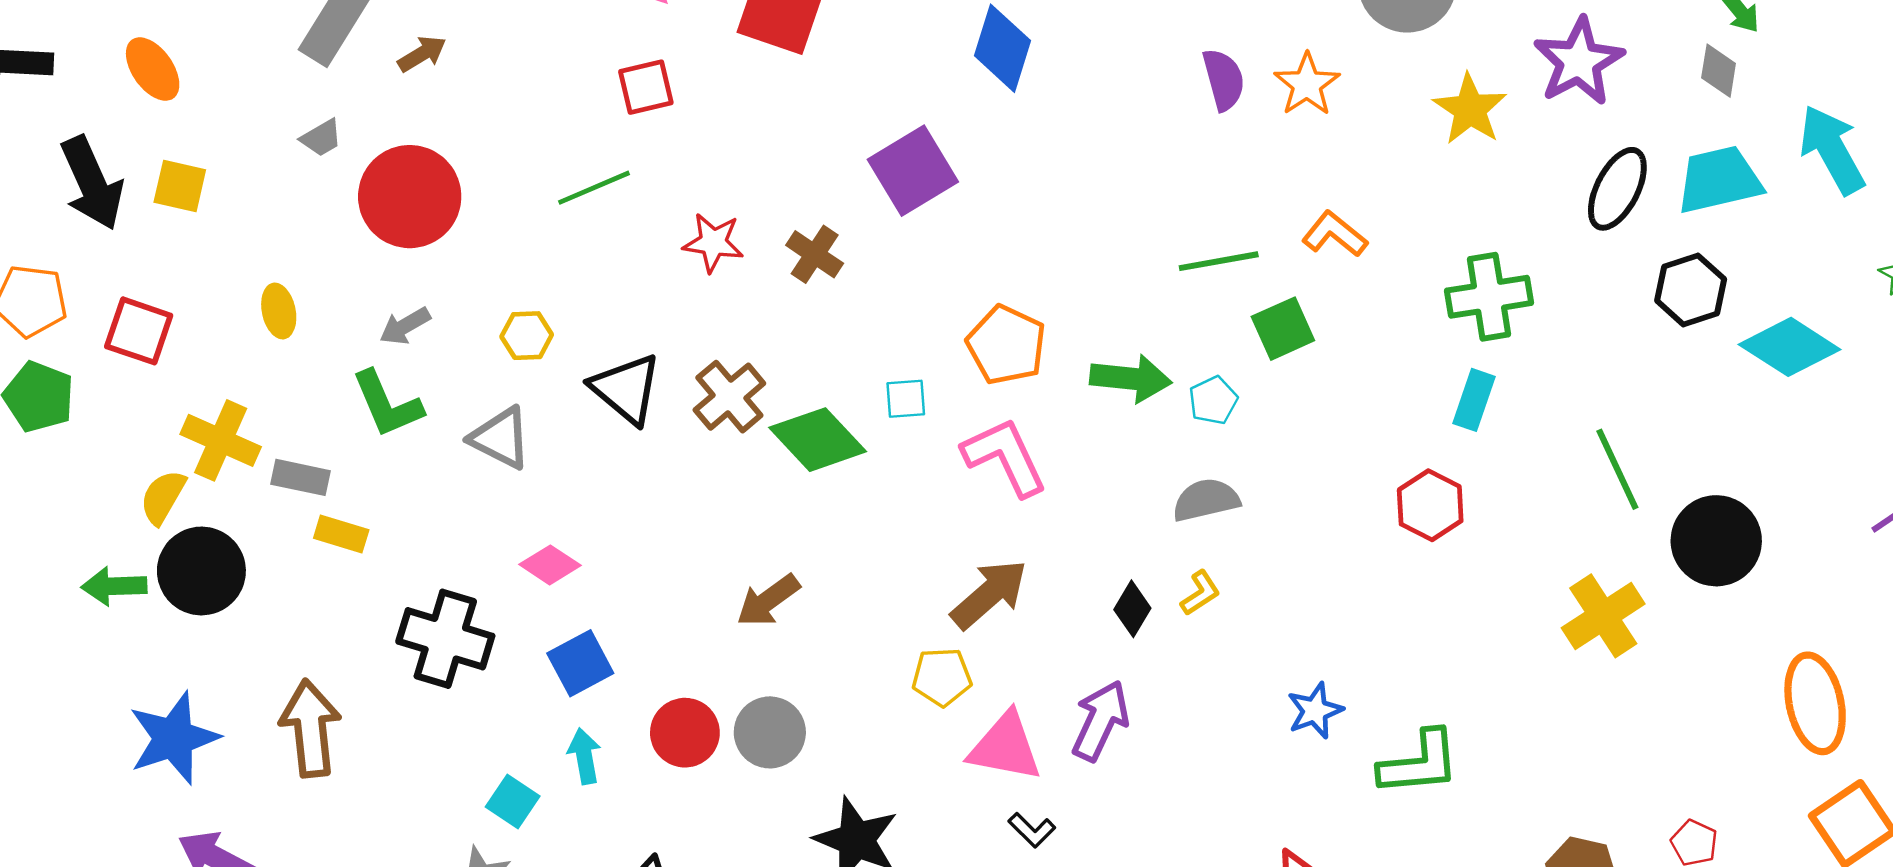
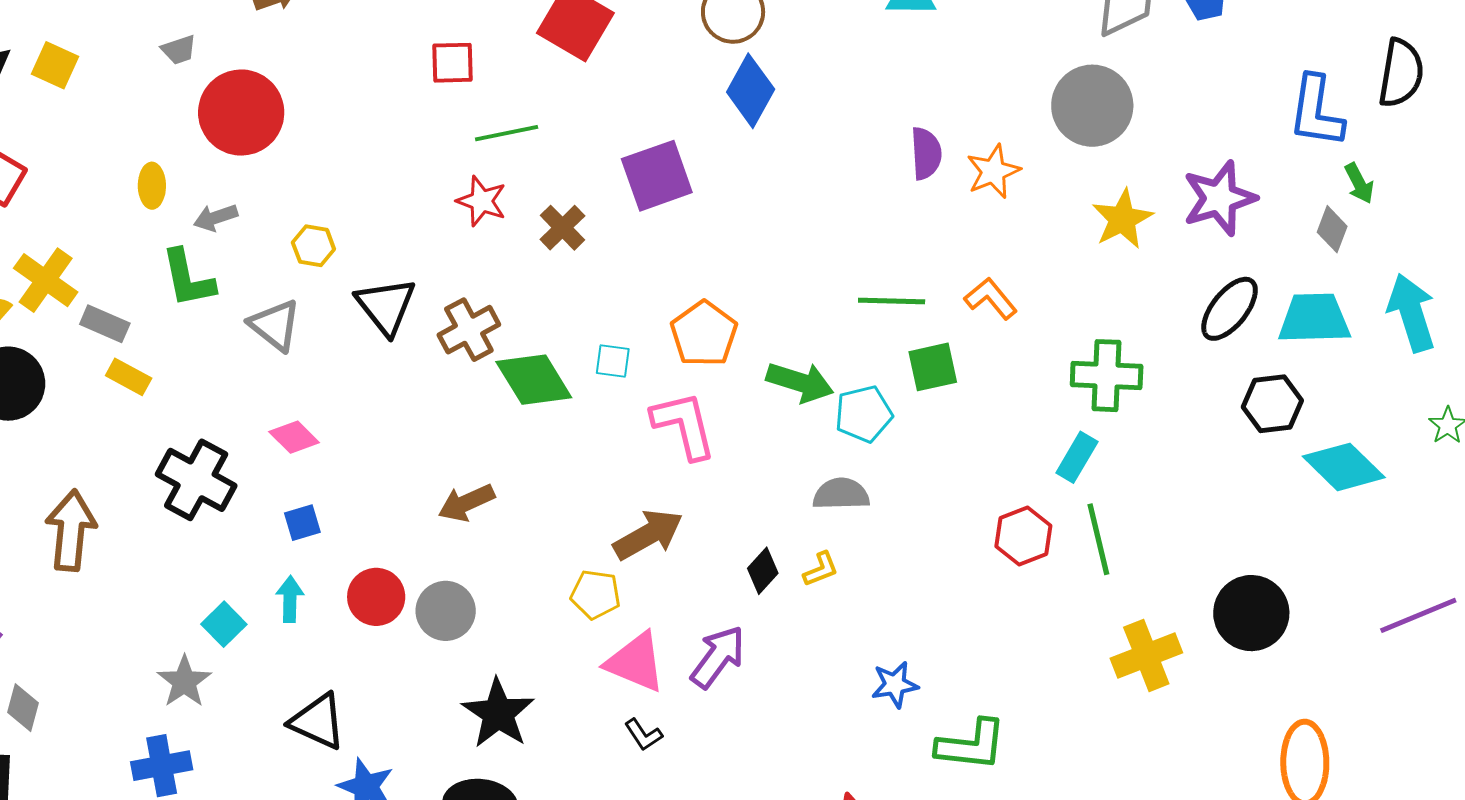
green line: (594, 188) -> (507, 133), moved
yellow ellipse: (279, 311) -> (152, 186), moved
cyan pentagon: (1213, 400) -> (864, 414), size x1.4
green line: (1617, 469) -> (1098, 539), moved
blue square: (580, 663) -> (302, 523), size x0.7

